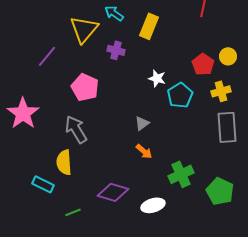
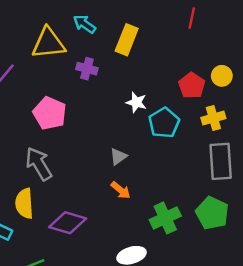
yellow triangle: (84, 29) -> (48, 43), turned 44
green pentagon: (220, 191) -> (212, 213), moved
purple diamond: (113, 192) -> (68, 223), moved

